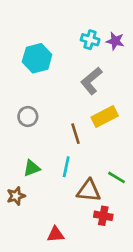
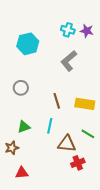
yellow rectangle: (105, 117) -> (85, 104), moved, turned 36
red cross: (103, 216) -> (78, 163), turned -32
red triangle: (56, 234) -> (22, 173), moved

